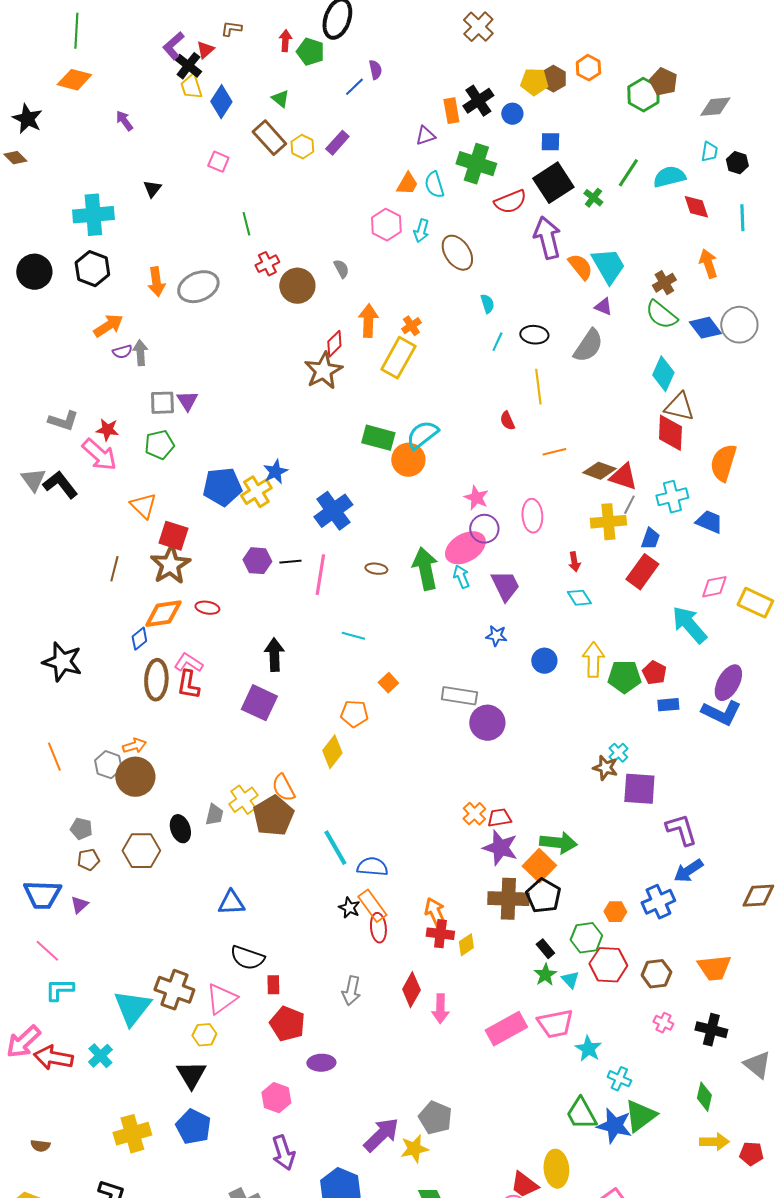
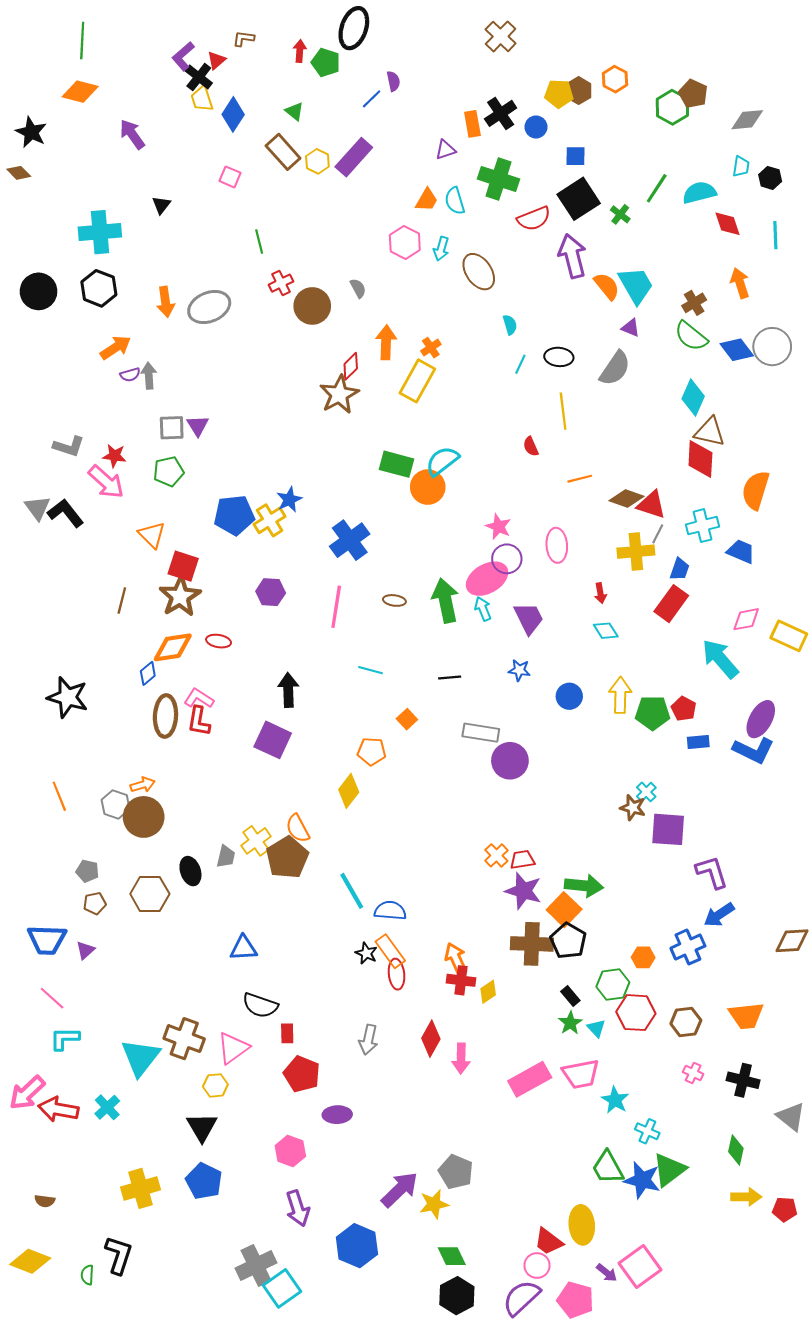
purple arrow: (124, 121) -> (132, 134), size x1.4
purple rectangle: (337, 143) -> (354, 157), size x1.5
black line: (290, 562) -> (450, 677), moved

